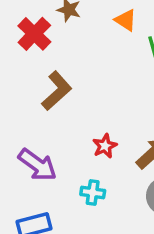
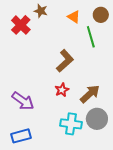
brown L-shape: (57, 91) -> (65, 61), moved
cyan cross: (93, 193) -> (71, 124), moved, size x1.5

